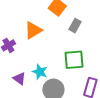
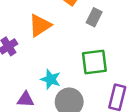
purple triangle: (19, 79) -> (25, 99), moved, turned -32

